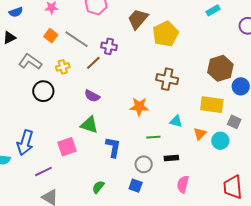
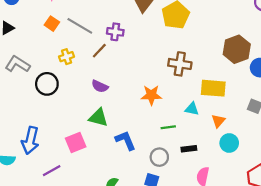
gray L-shape: (30, 62) -> (18, 64), moved
yellow rectangle: (212, 105) -> (213, 88), moved
cyan circle: (220, 141) -> (229, 143), moved
blue L-shape: (113, 147) -> (125, 140), turned -30

